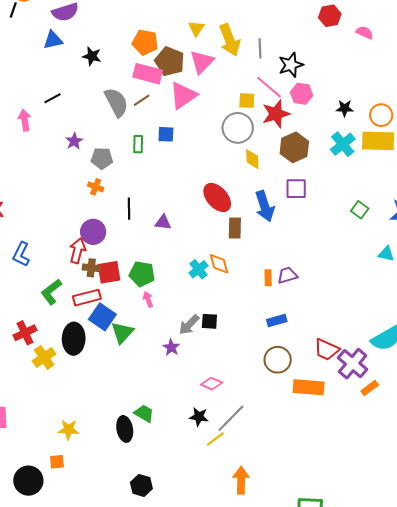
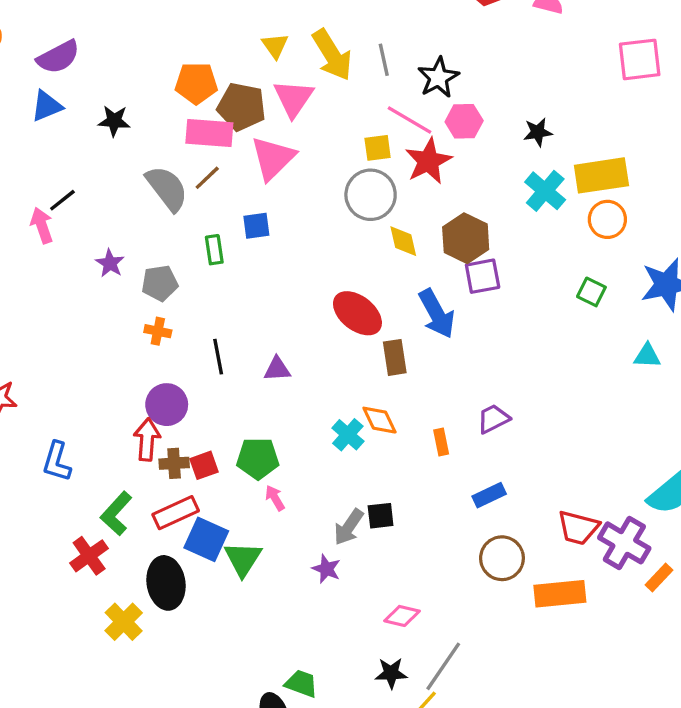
orange circle: (381, 115) -> (607, 219), moved
pink arrow: (25, 120) -> (42, 225), moved
brown hexagon: (294, 147) -> (466, 238), moved
red square: (109, 272) -> (204, 465), size x0.7
orange rectangle: (268, 278) -> (441, 442), moved
red cross: (25, 333) -> (89, 556), moved

